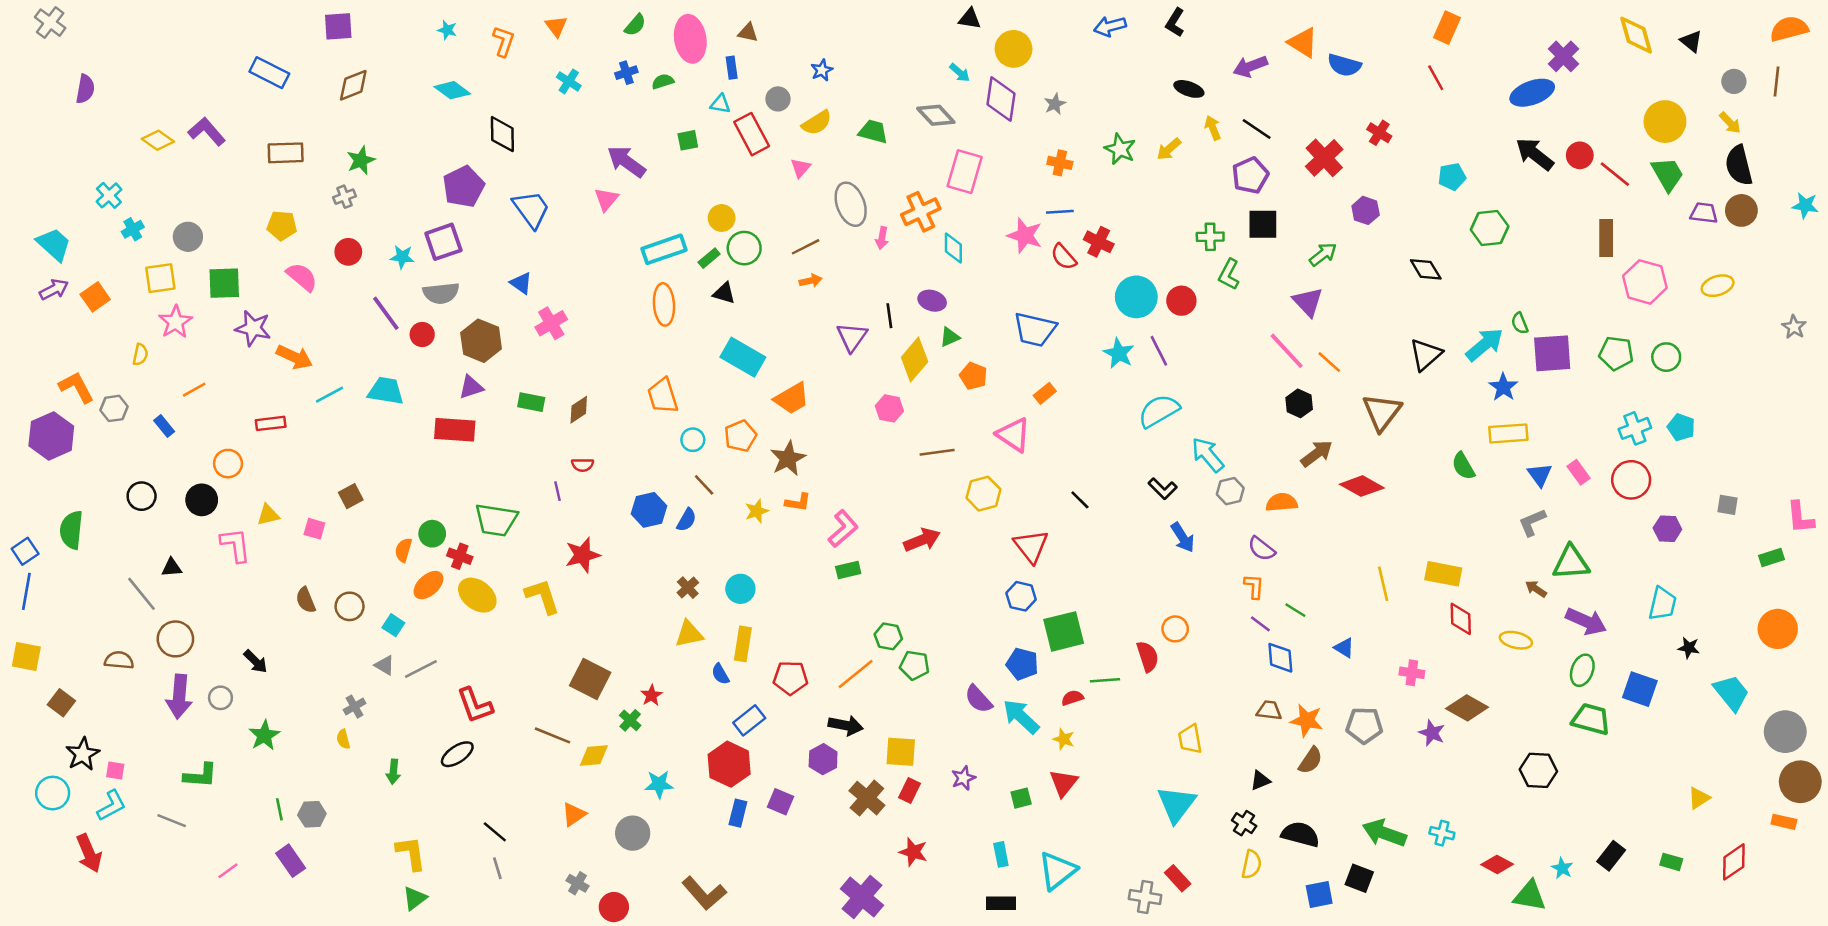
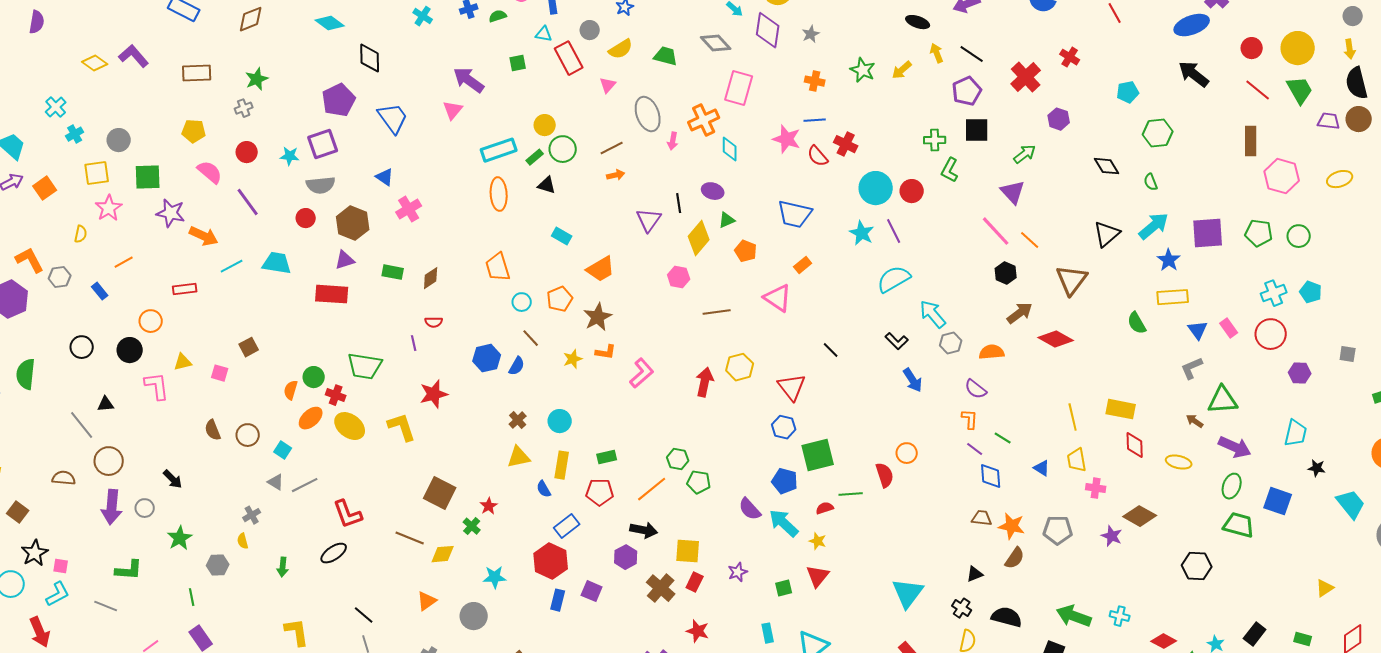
yellow arrow: (1730, 123) -> (1350, 49), turned 36
red circle: (1580, 155) -> (1252, 48), moved
purple line: (386, 313) -> (248, 202), moved
green semicircle: (1520, 323) -> (1151, 182), moved
cyan rectangle: (743, 357) -> (562, 236), size x0.6
yellow hexagon: (983, 494) -> (740, 367), moved
red arrow: (922, 540) -> (705, 382), turned -56
green rectangle: (848, 570) -> (607, 457), moved
yellow trapezoid: (1190, 739) -> (1077, 460), moved
gray hexagon: (312, 814) -> (218, 565), moved

